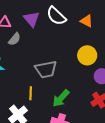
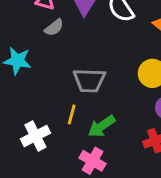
yellow line: (31, 93) -> (72, 115), moved

